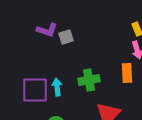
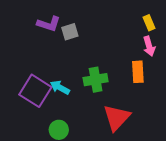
cyan arrow: (57, 87) -> (60, 87), turned -54
purple square: (35, 90) -> (35, 91), turned 32

